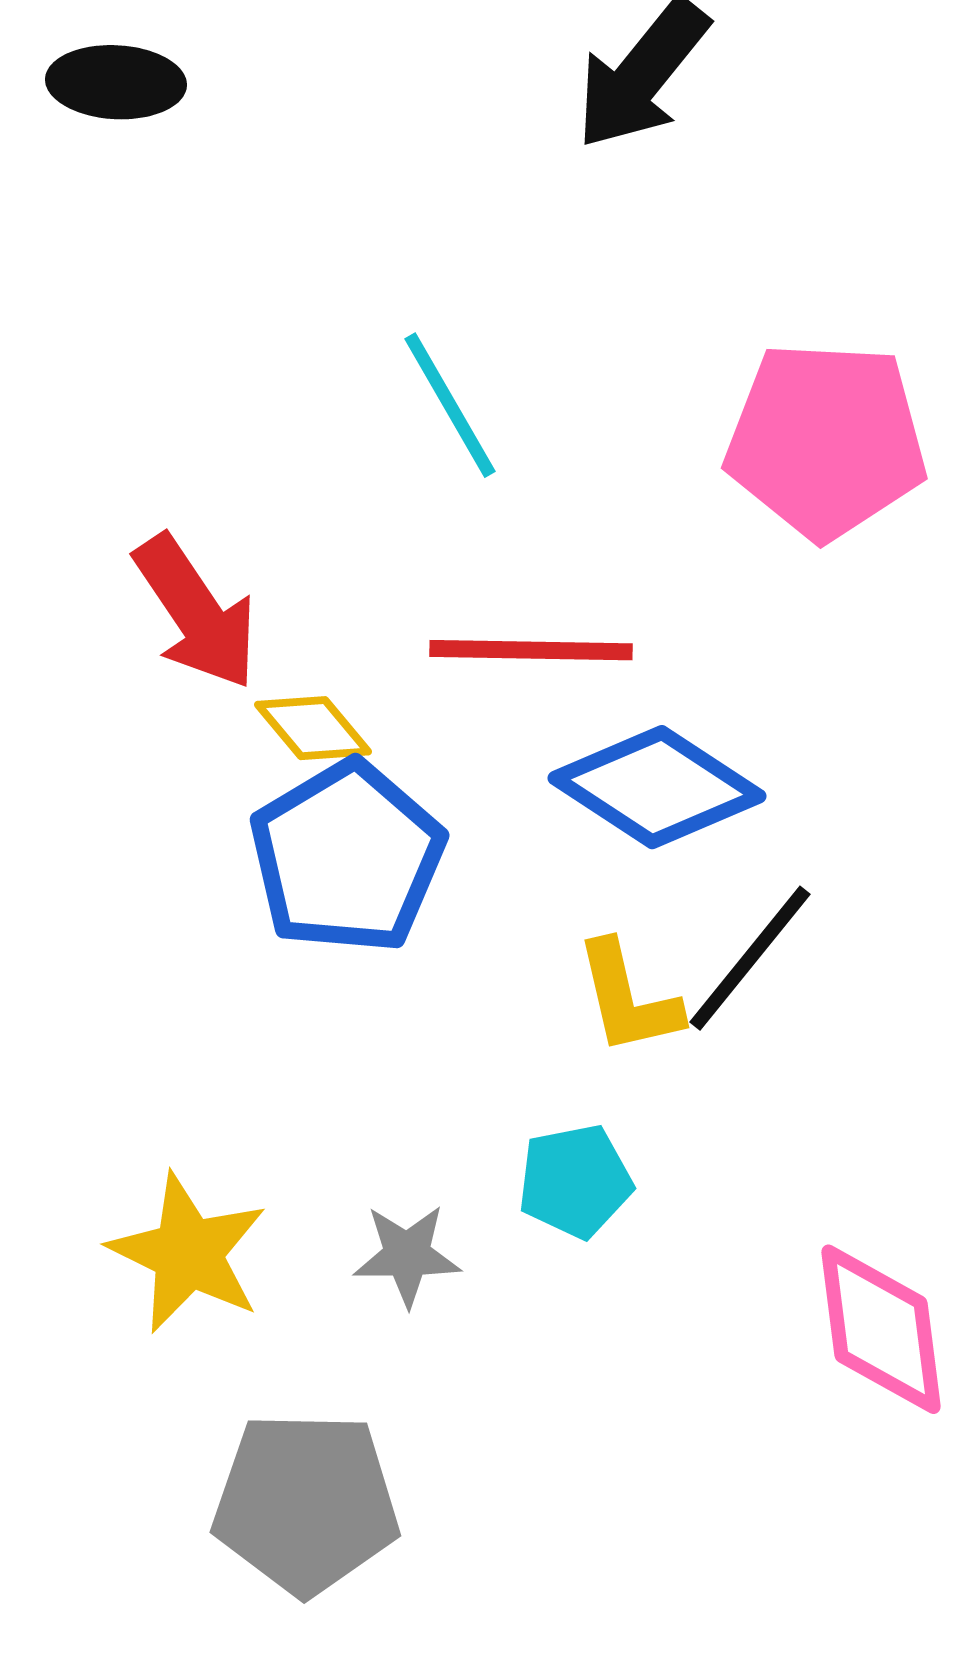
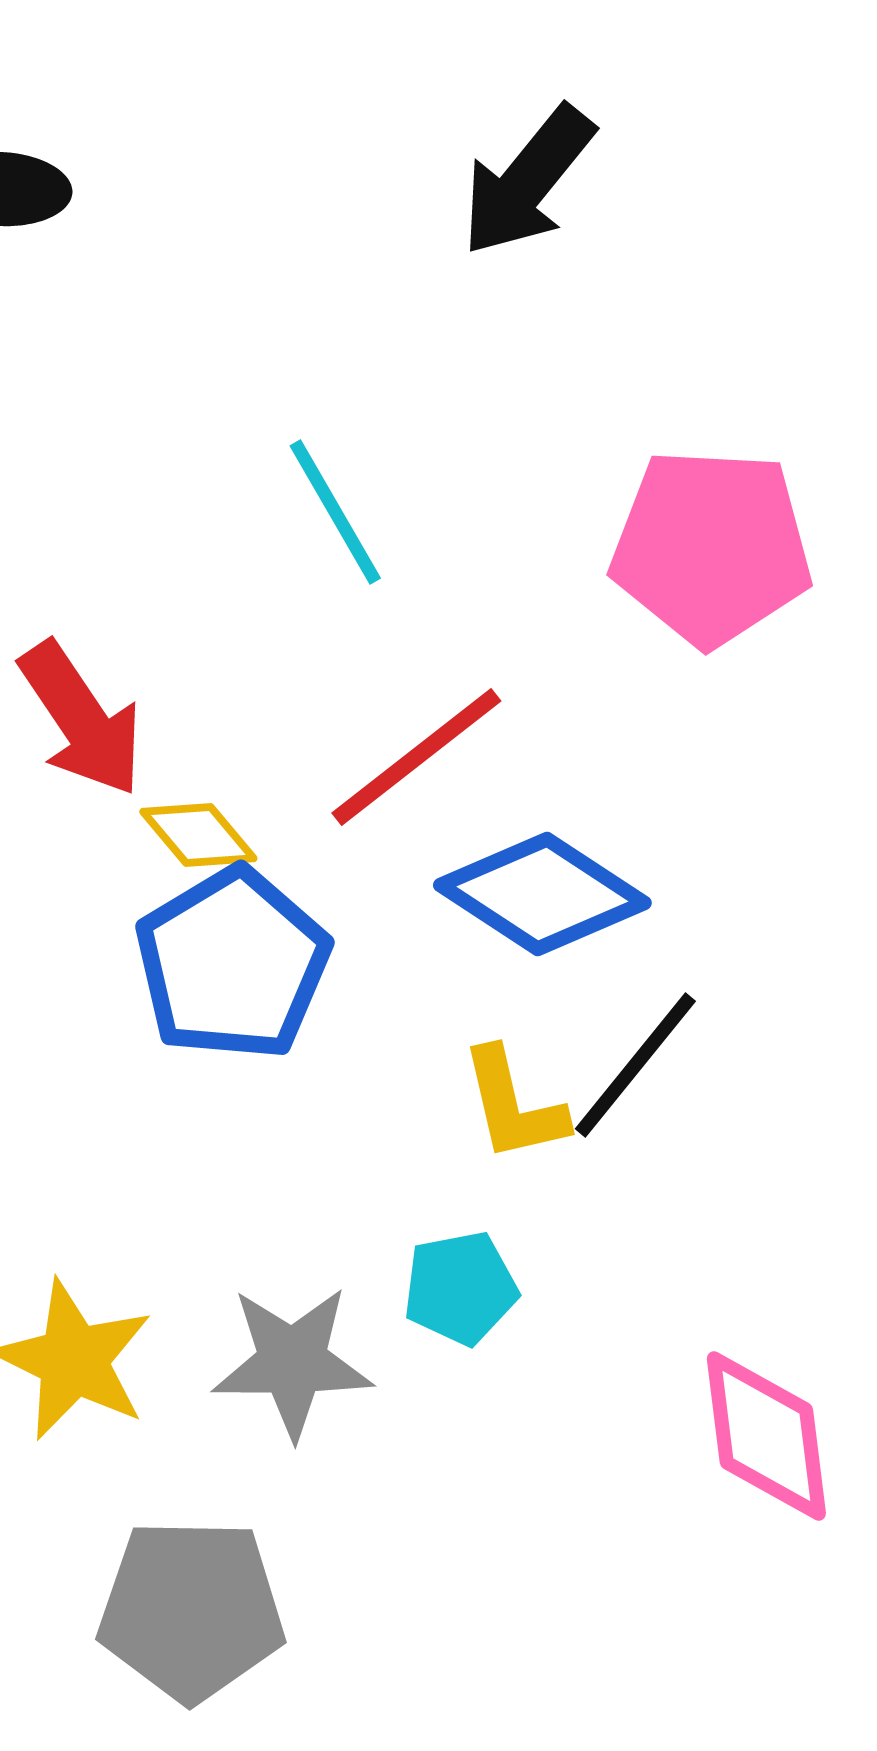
red line: (531, 650) -> (416, 757), turned -39
gray star: (407, 1255) -> (292, 1362), size x1.5

